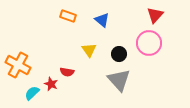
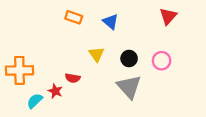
pink circle: (149, 43) -> (162, 61), moved, size x0.7
orange cross: (18, 65) -> (19, 70), turned -30

